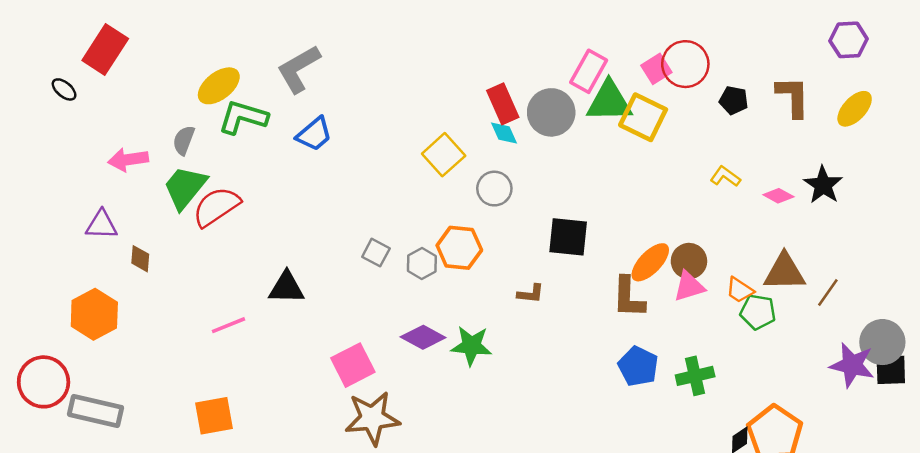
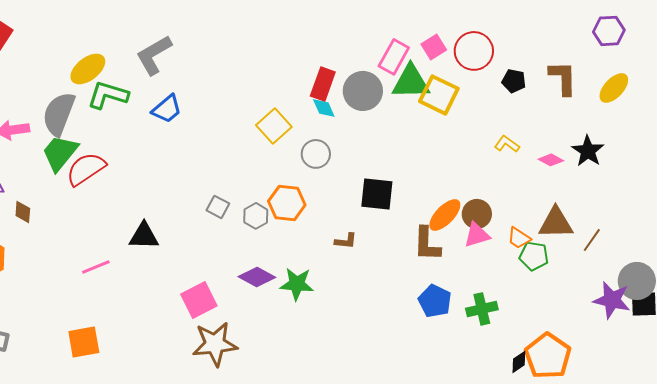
pink square: (656, 69) -> (434, 47), moved
red rectangle: (503, 104) -> (323, 84), turned 44
gray semicircle: (184, 140) -> (59, 114), size x1.8

